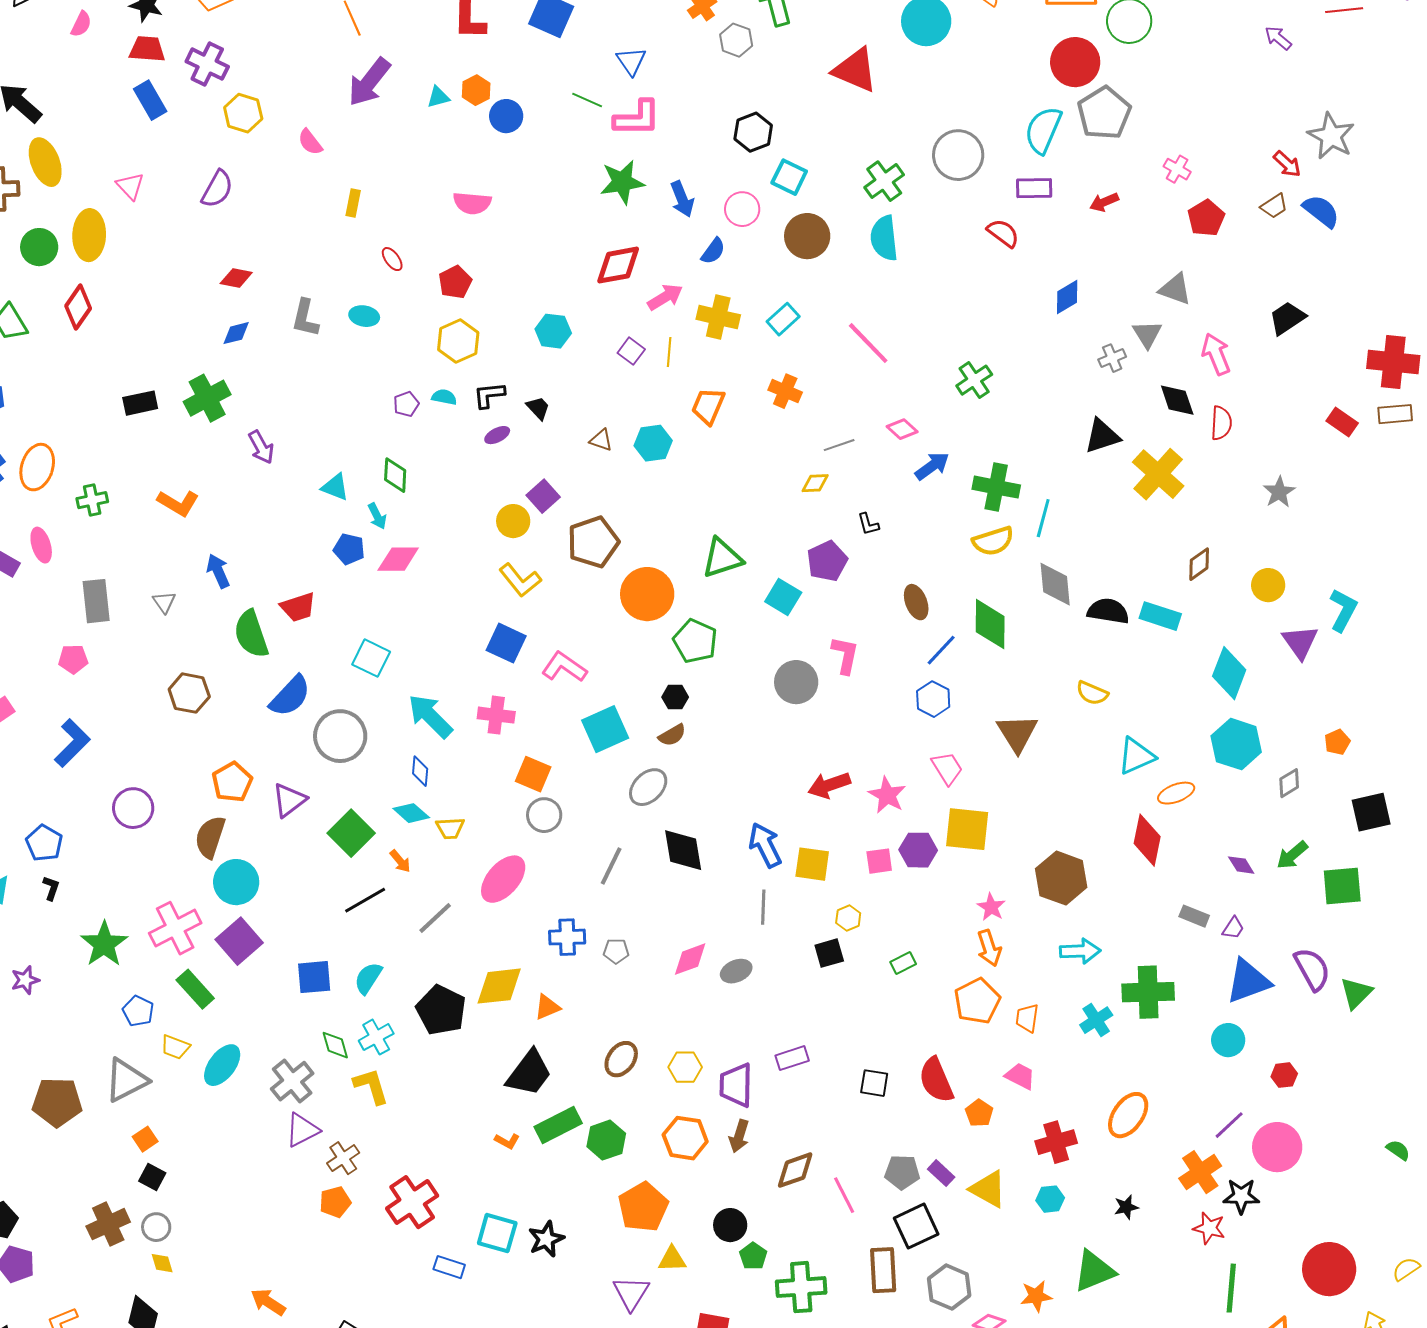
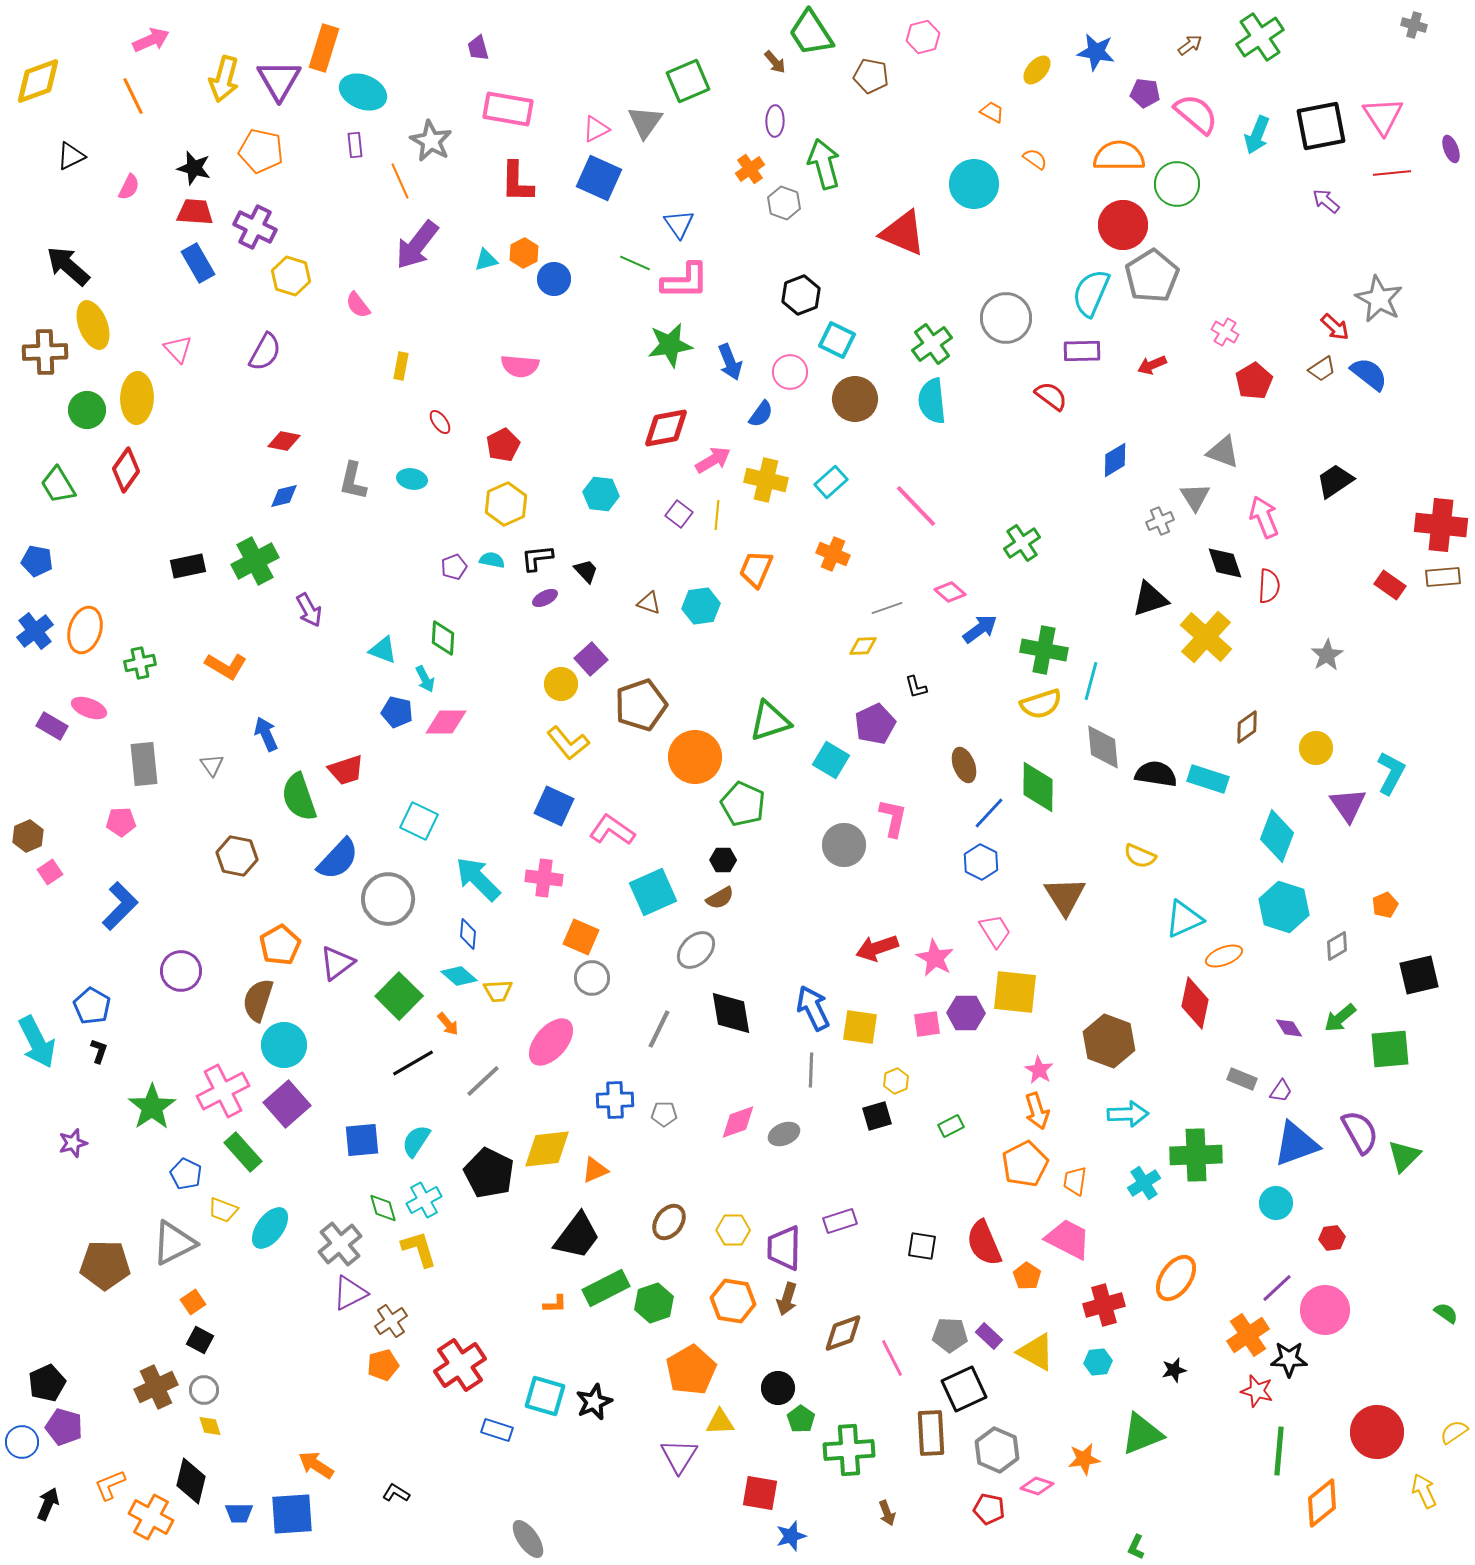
pink ellipse: (41, 545) -> (89, 708), turned -52
pink trapezoid: (1020, 1076) -> (1068, 1239), size x1.5
orange L-shape: (507, 1141) -> (555, 1304), turned -30

